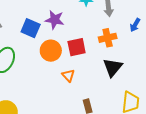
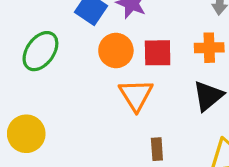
orange triangle: (68, 75) -> (136, 95), size x1.6

